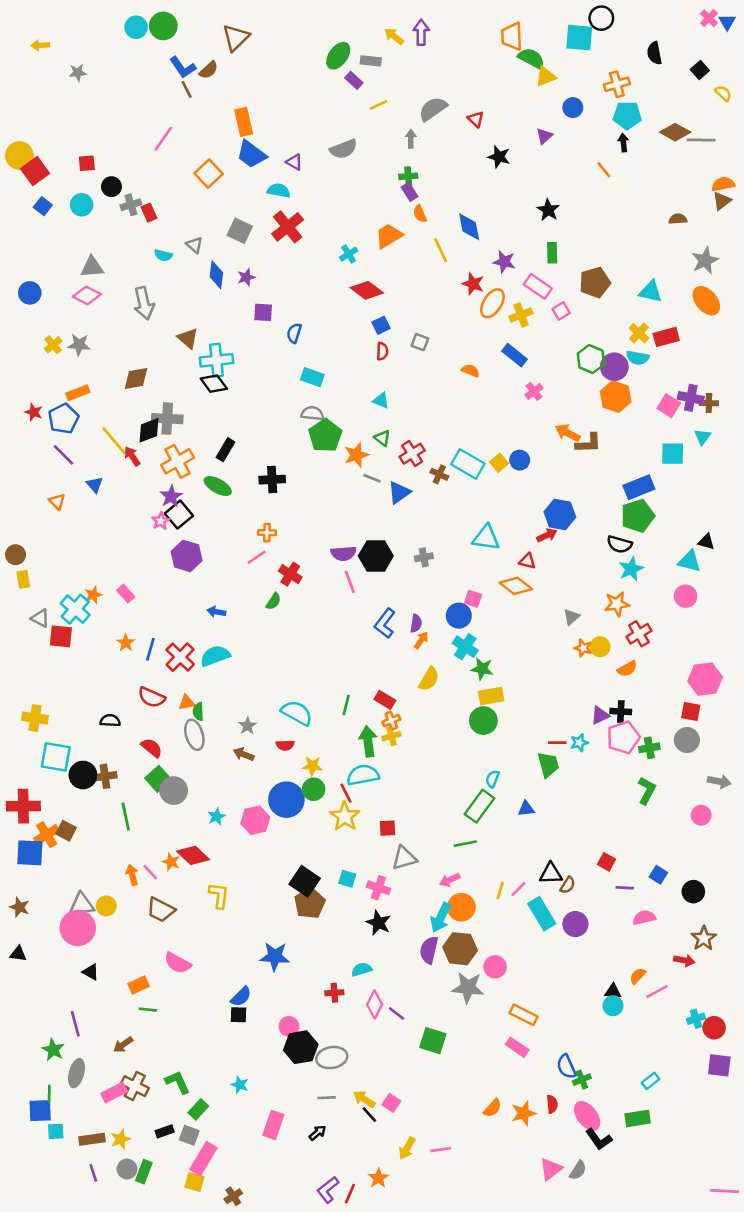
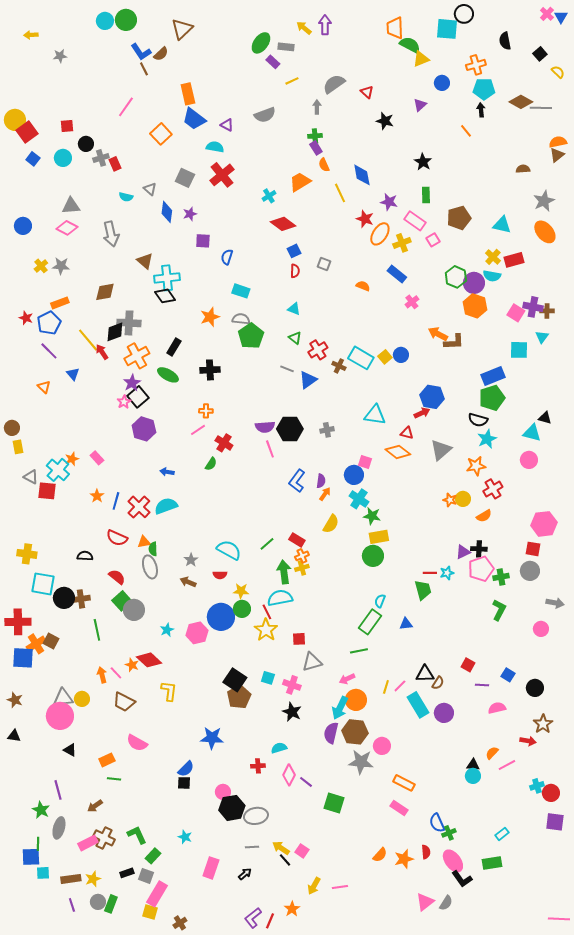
orange star: (356, 455) -> (210, 317), moved
gray triangle: (572, 617) -> (441, 450), moved, size x1.6
green line: (346, 705) -> (267, 544), turned 35

